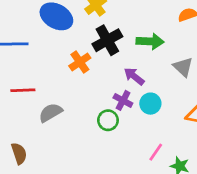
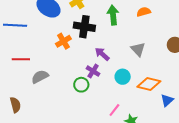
black cross: (107, 40) -> (84, 27), turned 35
green arrow: (150, 41) -> (113, 15), moved, turned -102
cyan circle: (150, 104) -> (123, 77), moved

